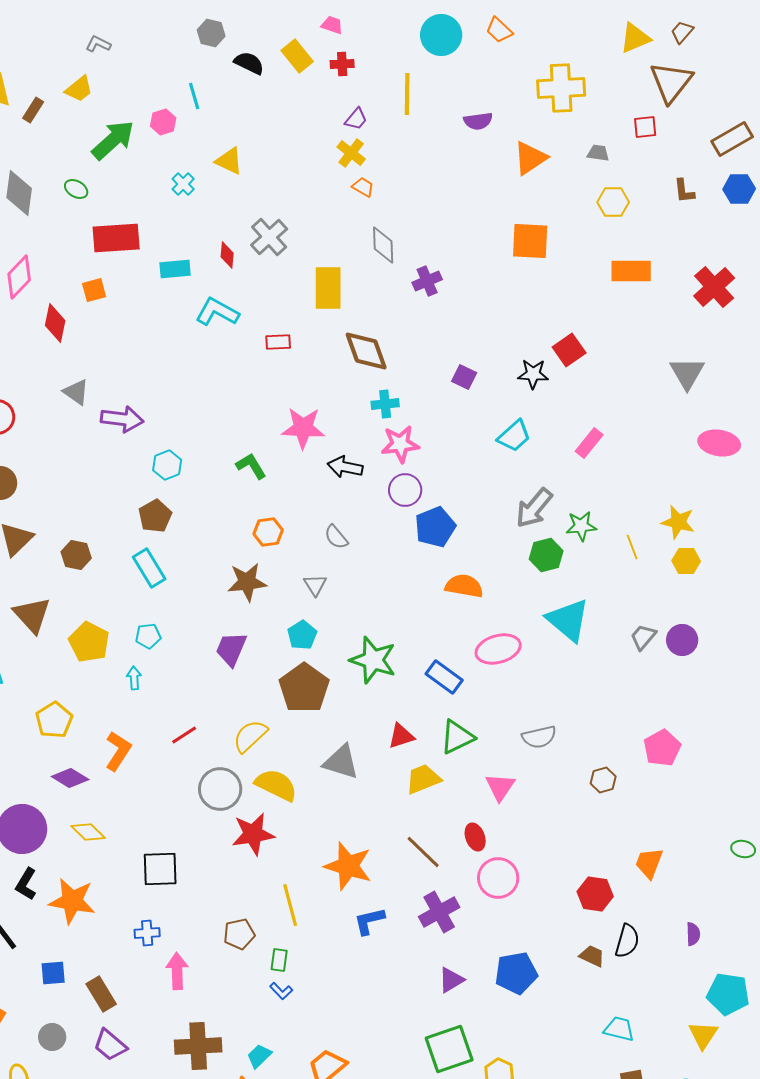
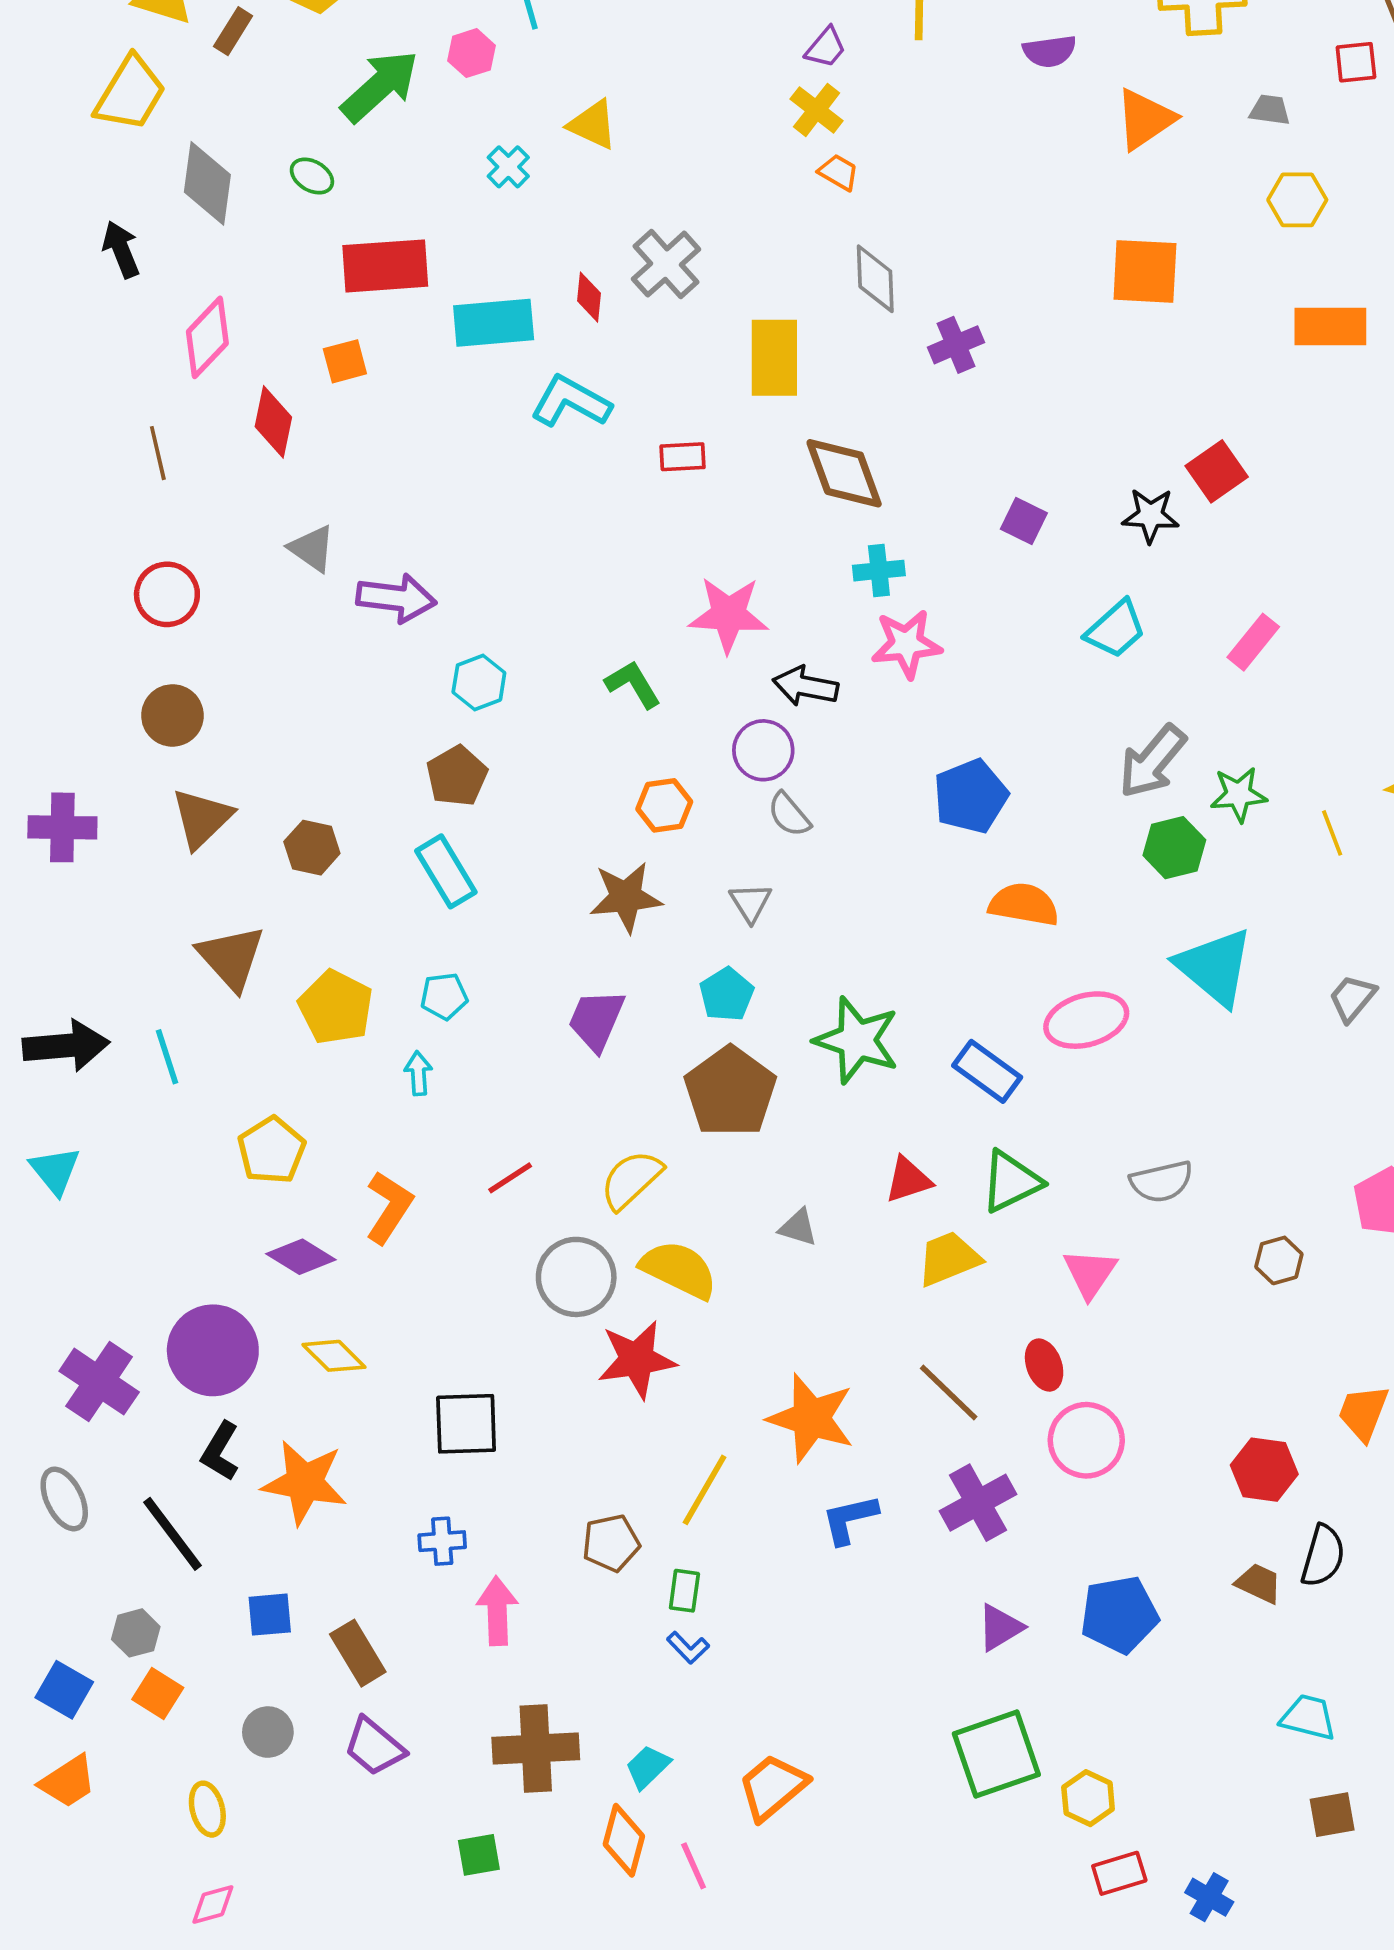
cyan rectangle: (175, 269) -> (494, 323), size x1.4
purple circle: (405, 490) -> (763, 750), moved
gray triangle: (341, 762) -> (798, 1227), size x0.6
yellow line: (290, 905) -> (705, 1490), turned 45

